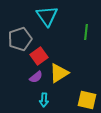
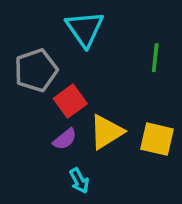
cyan arrow: (44, 100) -> (79, 181), turned -32
yellow square: (87, 100) -> (157, 139), moved

